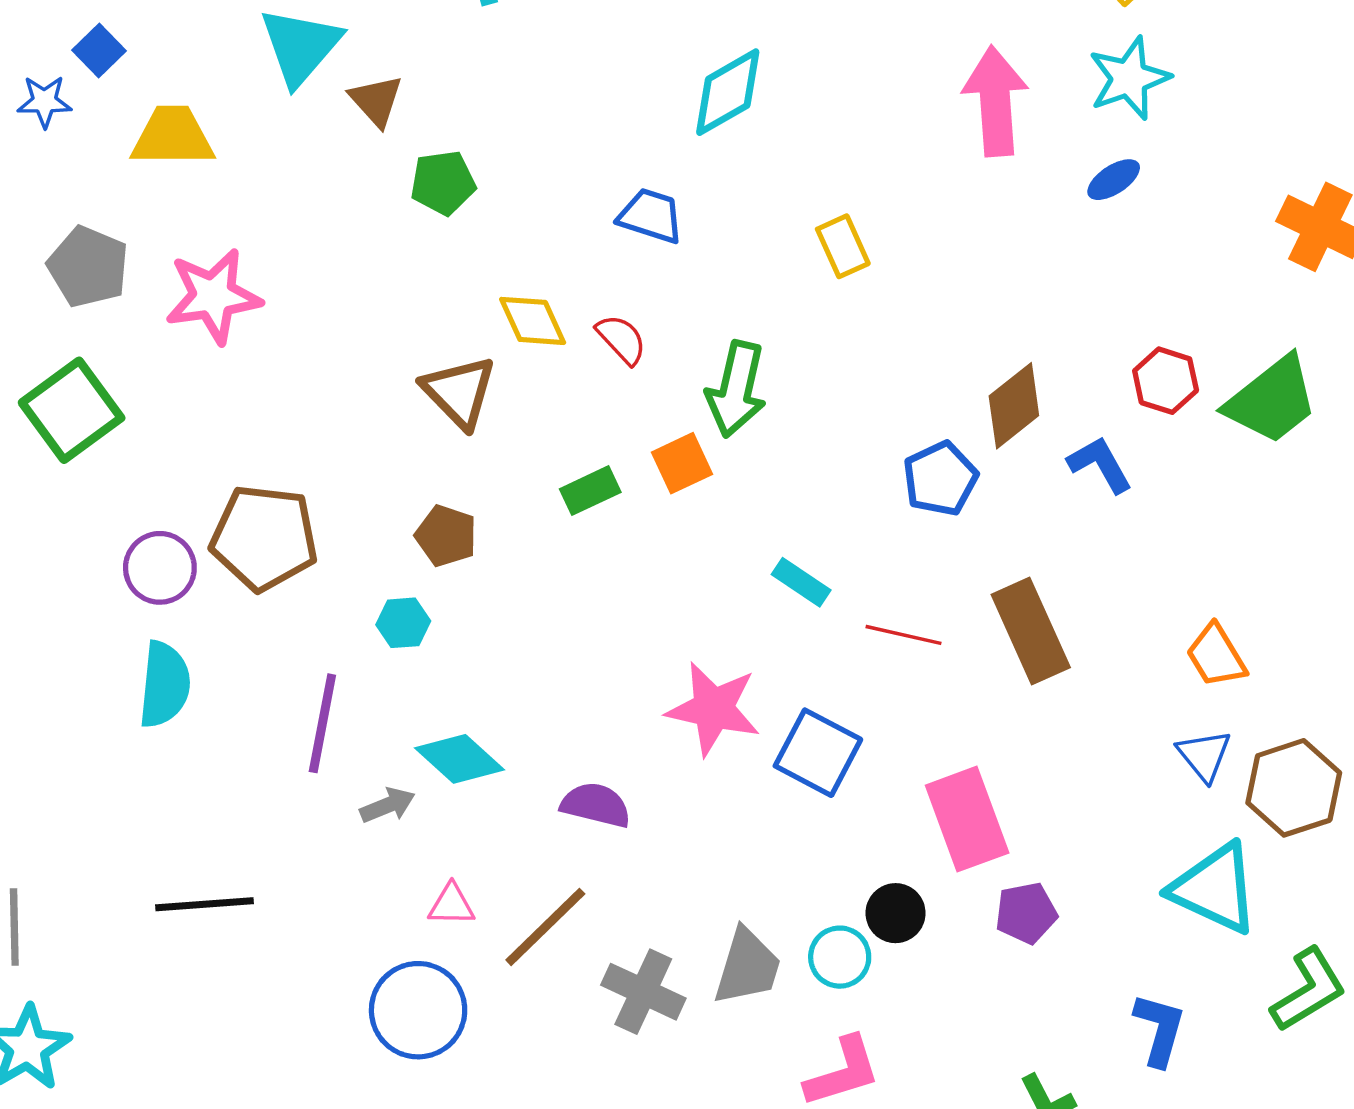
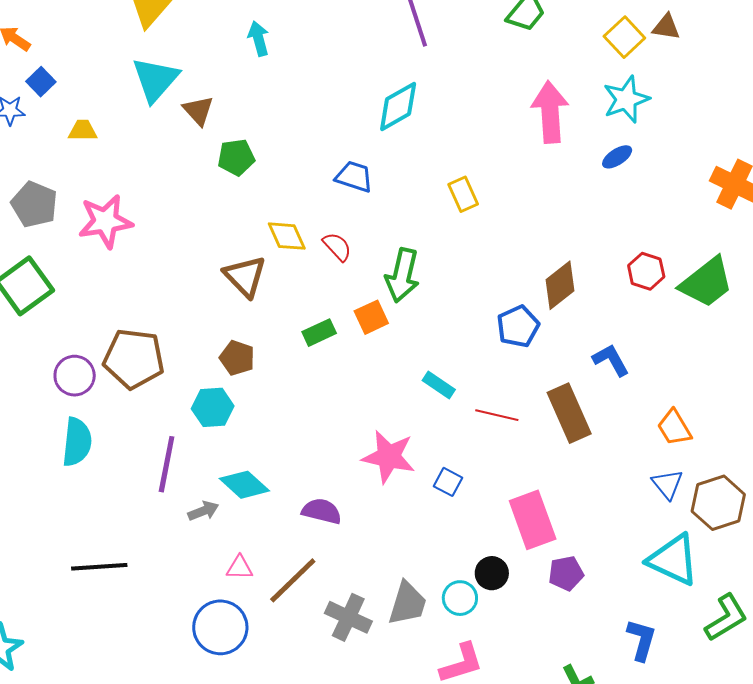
yellow trapezoid: (173, 136) -> (83, 131), size x0.6
blue L-shape: (1100, 464) -> (611, 360), moved
cyan hexagon: (403, 623) -> (213, 407), size x1.4
blue square: (818, 753) -> (448, 482), size x0.6

